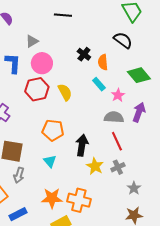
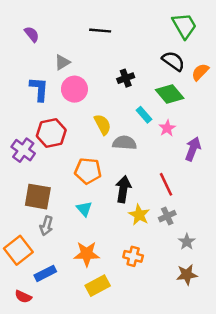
black cross: (84, 54) -> (126, 78), turned 32
orange semicircle: (103, 62) -> (200, 72), moved, turned 49
green diamond: (139, 75) -> (170, 94), moved
red hexagon: (37, 89) -> (51, 133), moved
gray semicircle: (114, 117) -> (125, 143), moved
orange cross: (79, 200) -> (133, 256), moved, size x0.7

